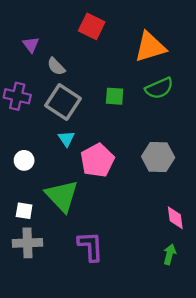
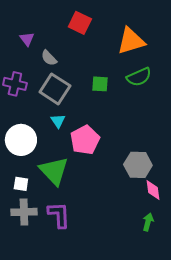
gray hexagon: (158, 157) -> (138, 165), moved
white circle: (24, 160) -> (21, 140), size x1.8
purple L-shape: (91, 246) -> (59, 215), moved

